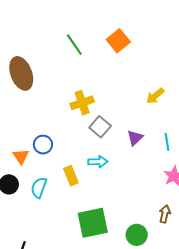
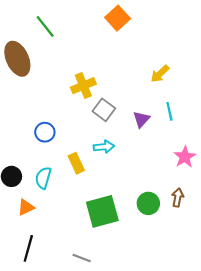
green line: (74, 45) -> (45, 26), moved
cyan line: (167, 142) -> (169, 111), moved
orange triangle: (21, 156) -> (26, 207), moved, turned 42
green circle: (137, 235) -> (148, 203), moved

